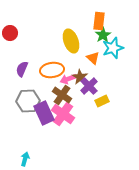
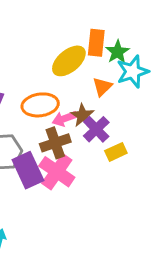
orange rectangle: (99, 21) -> (96, 43), moved
yellow ellipse: (71, 41) -> (69, 61), turned 70
orange triangle: (93, 58) -> (102, 87), turned 32
brown cross: (62, 95) -> (55, 143), turned 36

